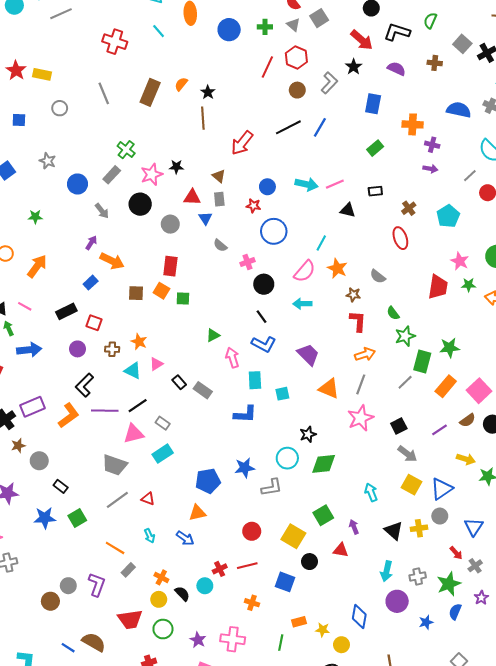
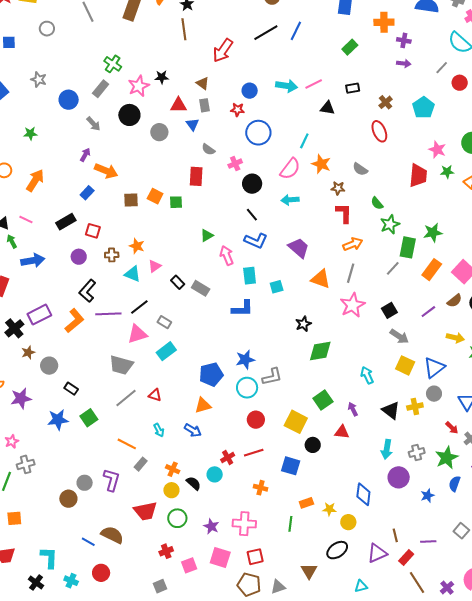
red rectangle: (170, 266) -> (196, 176), moved
cyan circle: (287, 458) -> (247, 388), moved

